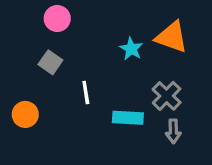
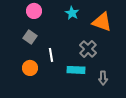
cyan star: (131, 49) -> (72, 13), moved
gray cross: (167, 96) -> (88, 49), moved
orange circle: (25, 114) -> (30, 68), moved

